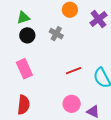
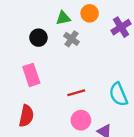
green triangle: (23, 18) -> (63, 18), moved
red line: (74, 71) -> (76, 93), moved

